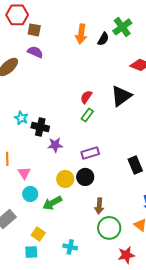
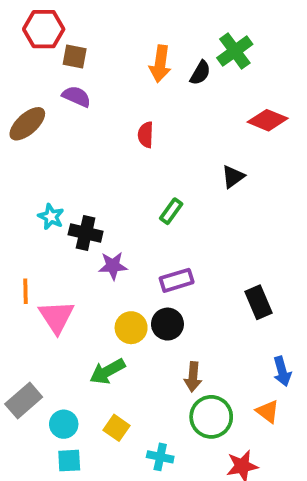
black triangle: (121, 96) -> (233, 177), size x0.6
red semicircle: (86, 97) -> (146, 135), moved, turned -32
pink triangle: (24, 173) -> (56, 317), size x1.5
cyan circle: (30, 194) -> (64, 424), moved
yellow square: (38, 234) -> (117, 428), moved
cyan cross: (70, 247) -> (160, 457), moved

